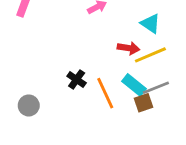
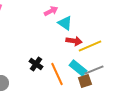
cyan triangle: (150, 23) -> (65, 23), moved

